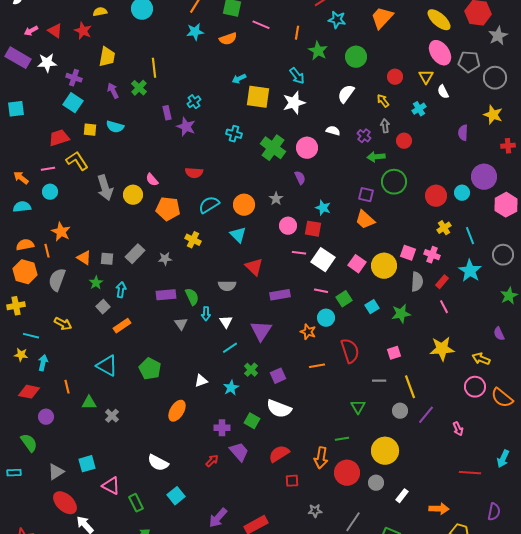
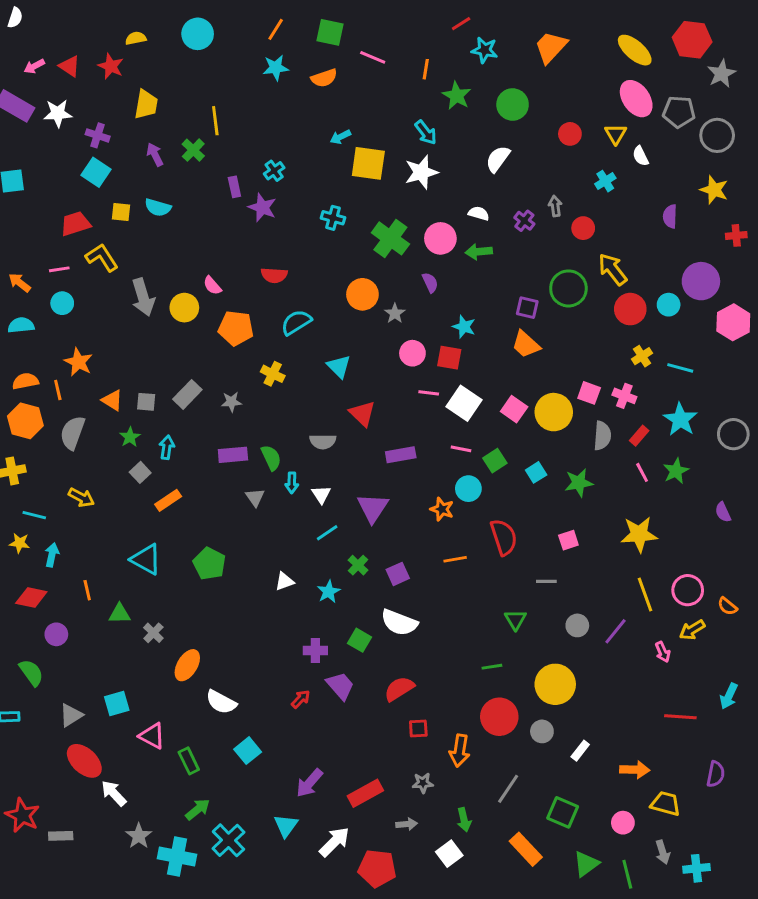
yellow arrow: (383, 101) -> (613, 269), moved, size x1.6
green arrow: (376, 157) -> (479, 252), moved
orange circle: (244, 205) -> (362, 294), moved
cyan line: (470, 236) -> (680, 368), turned -54
gray circle: (503, 255) -> (733, 434), moved
green star: (509, 296) -> (676, 471), moved
yellow arrow: (481, 359) -> (692, 630), moved, turned -54
yellow line: (410, 387) -> (645, 595), moved
orange semicircle: (502, 398) -> (727, 606), size x0.6
orange ellipse: (177, 411) -> (187, 665), moved
orange arrow: (321, 458) -> (460, 751), moved
gray star: (315, 511) -> (423, 783), moved

